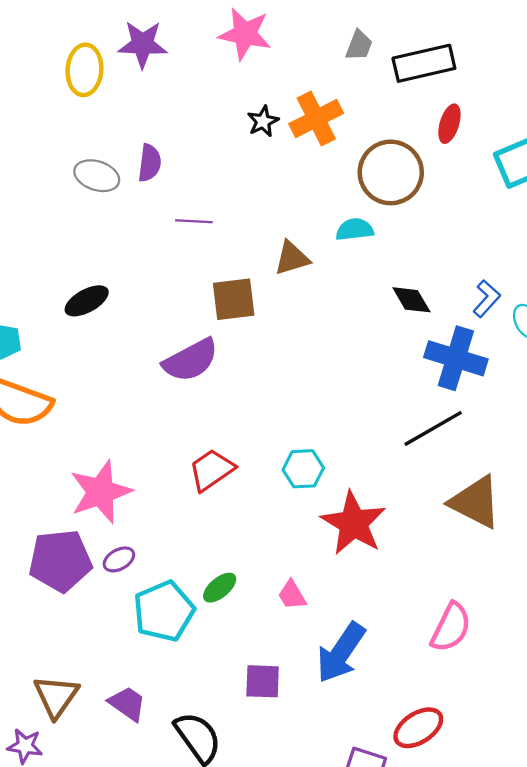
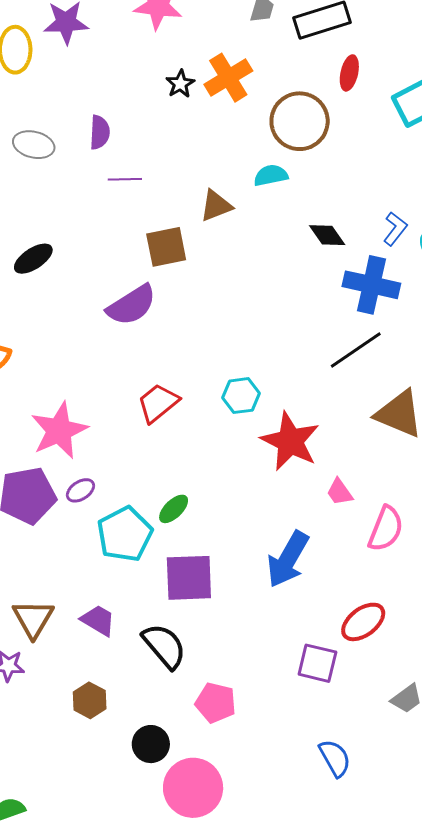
purple semicircle: (150, 163) -> (100, 132), moved
pink trapezoid: (292, 595) -> (339, 492), moved
purple square: (263, 681) -> (189, 578), moved, size x1.5

